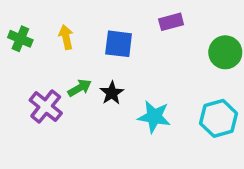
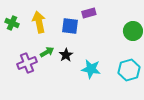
purple rectangle: (171, 22) -> (89, 13), moved
yellow arrow: (66, 37) -> (39, 22), size x1.5
purple cross: (46, 107) -> (27, 63), turned 30

